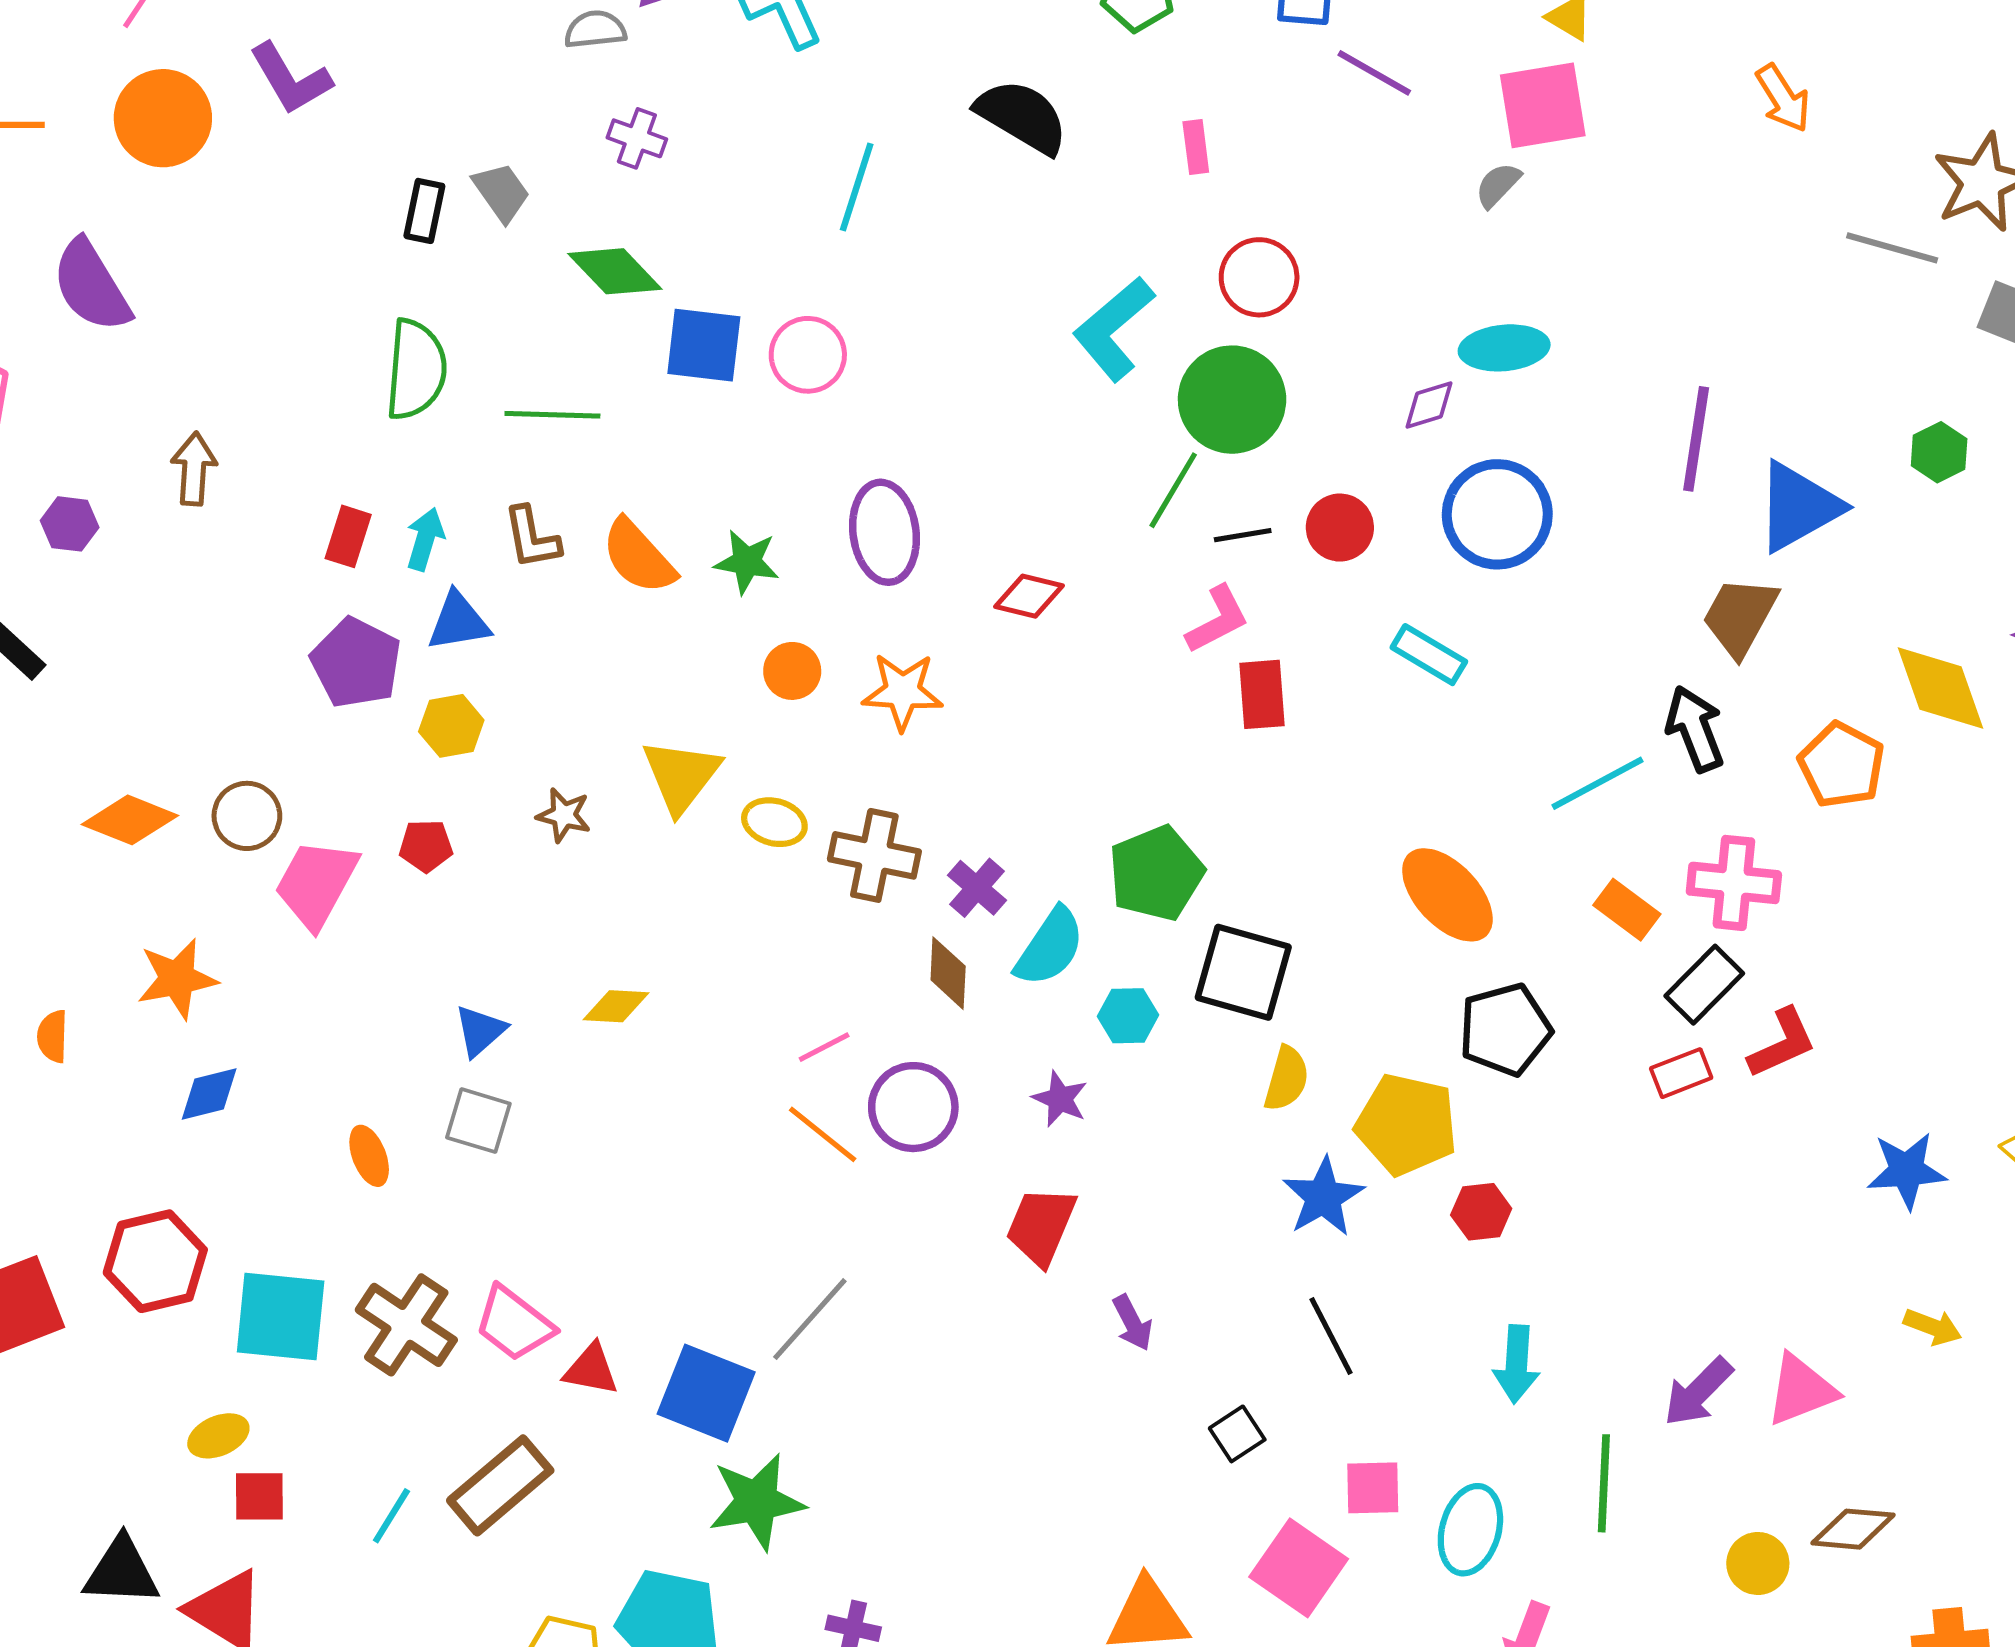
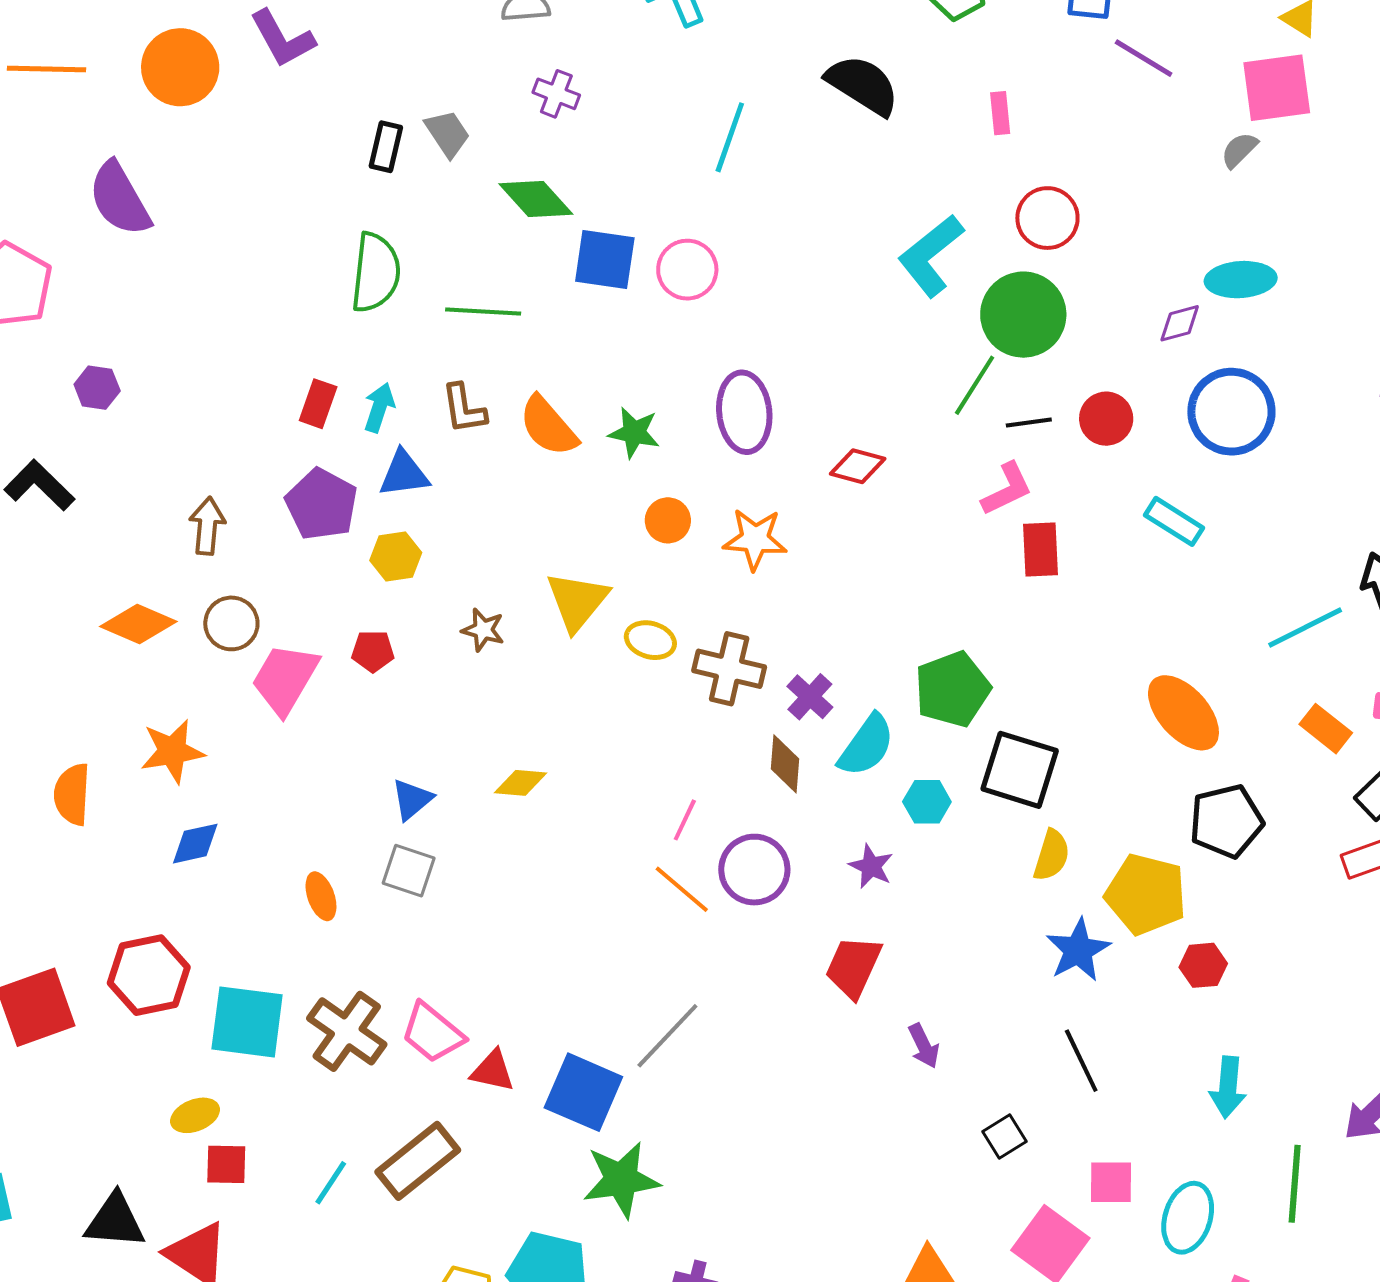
brown arrow: (194, 469) -> (207, 526), moved
orange semicircle: (53, 1036) -> (72, 794), size x1.5
pink line: (824, 1047) -> (685, 820), turned -39

